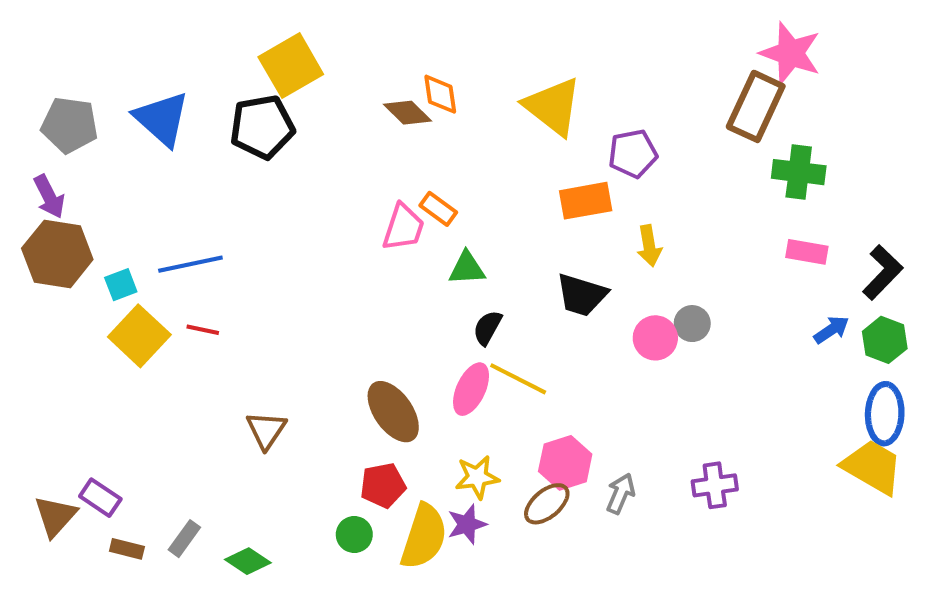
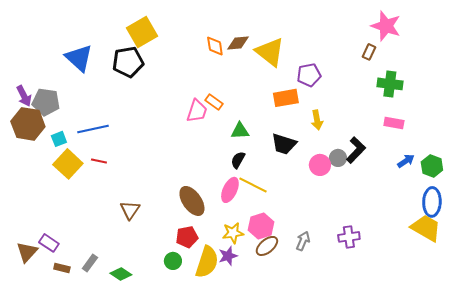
brown rectangle: (756, 106) -> (369, 52), size x0.5
brown diamond: (408, 113) -> (238, 43), moved, turned -50
gray pentagon: (70, 125) -> (46, 102), moved
green triangle: (467, 268) -> (240, 131), moved
black L-shape: (883, 272) -> (356, 150), moved
pink hexagon: (565, 463) -> (261, 226), moved

